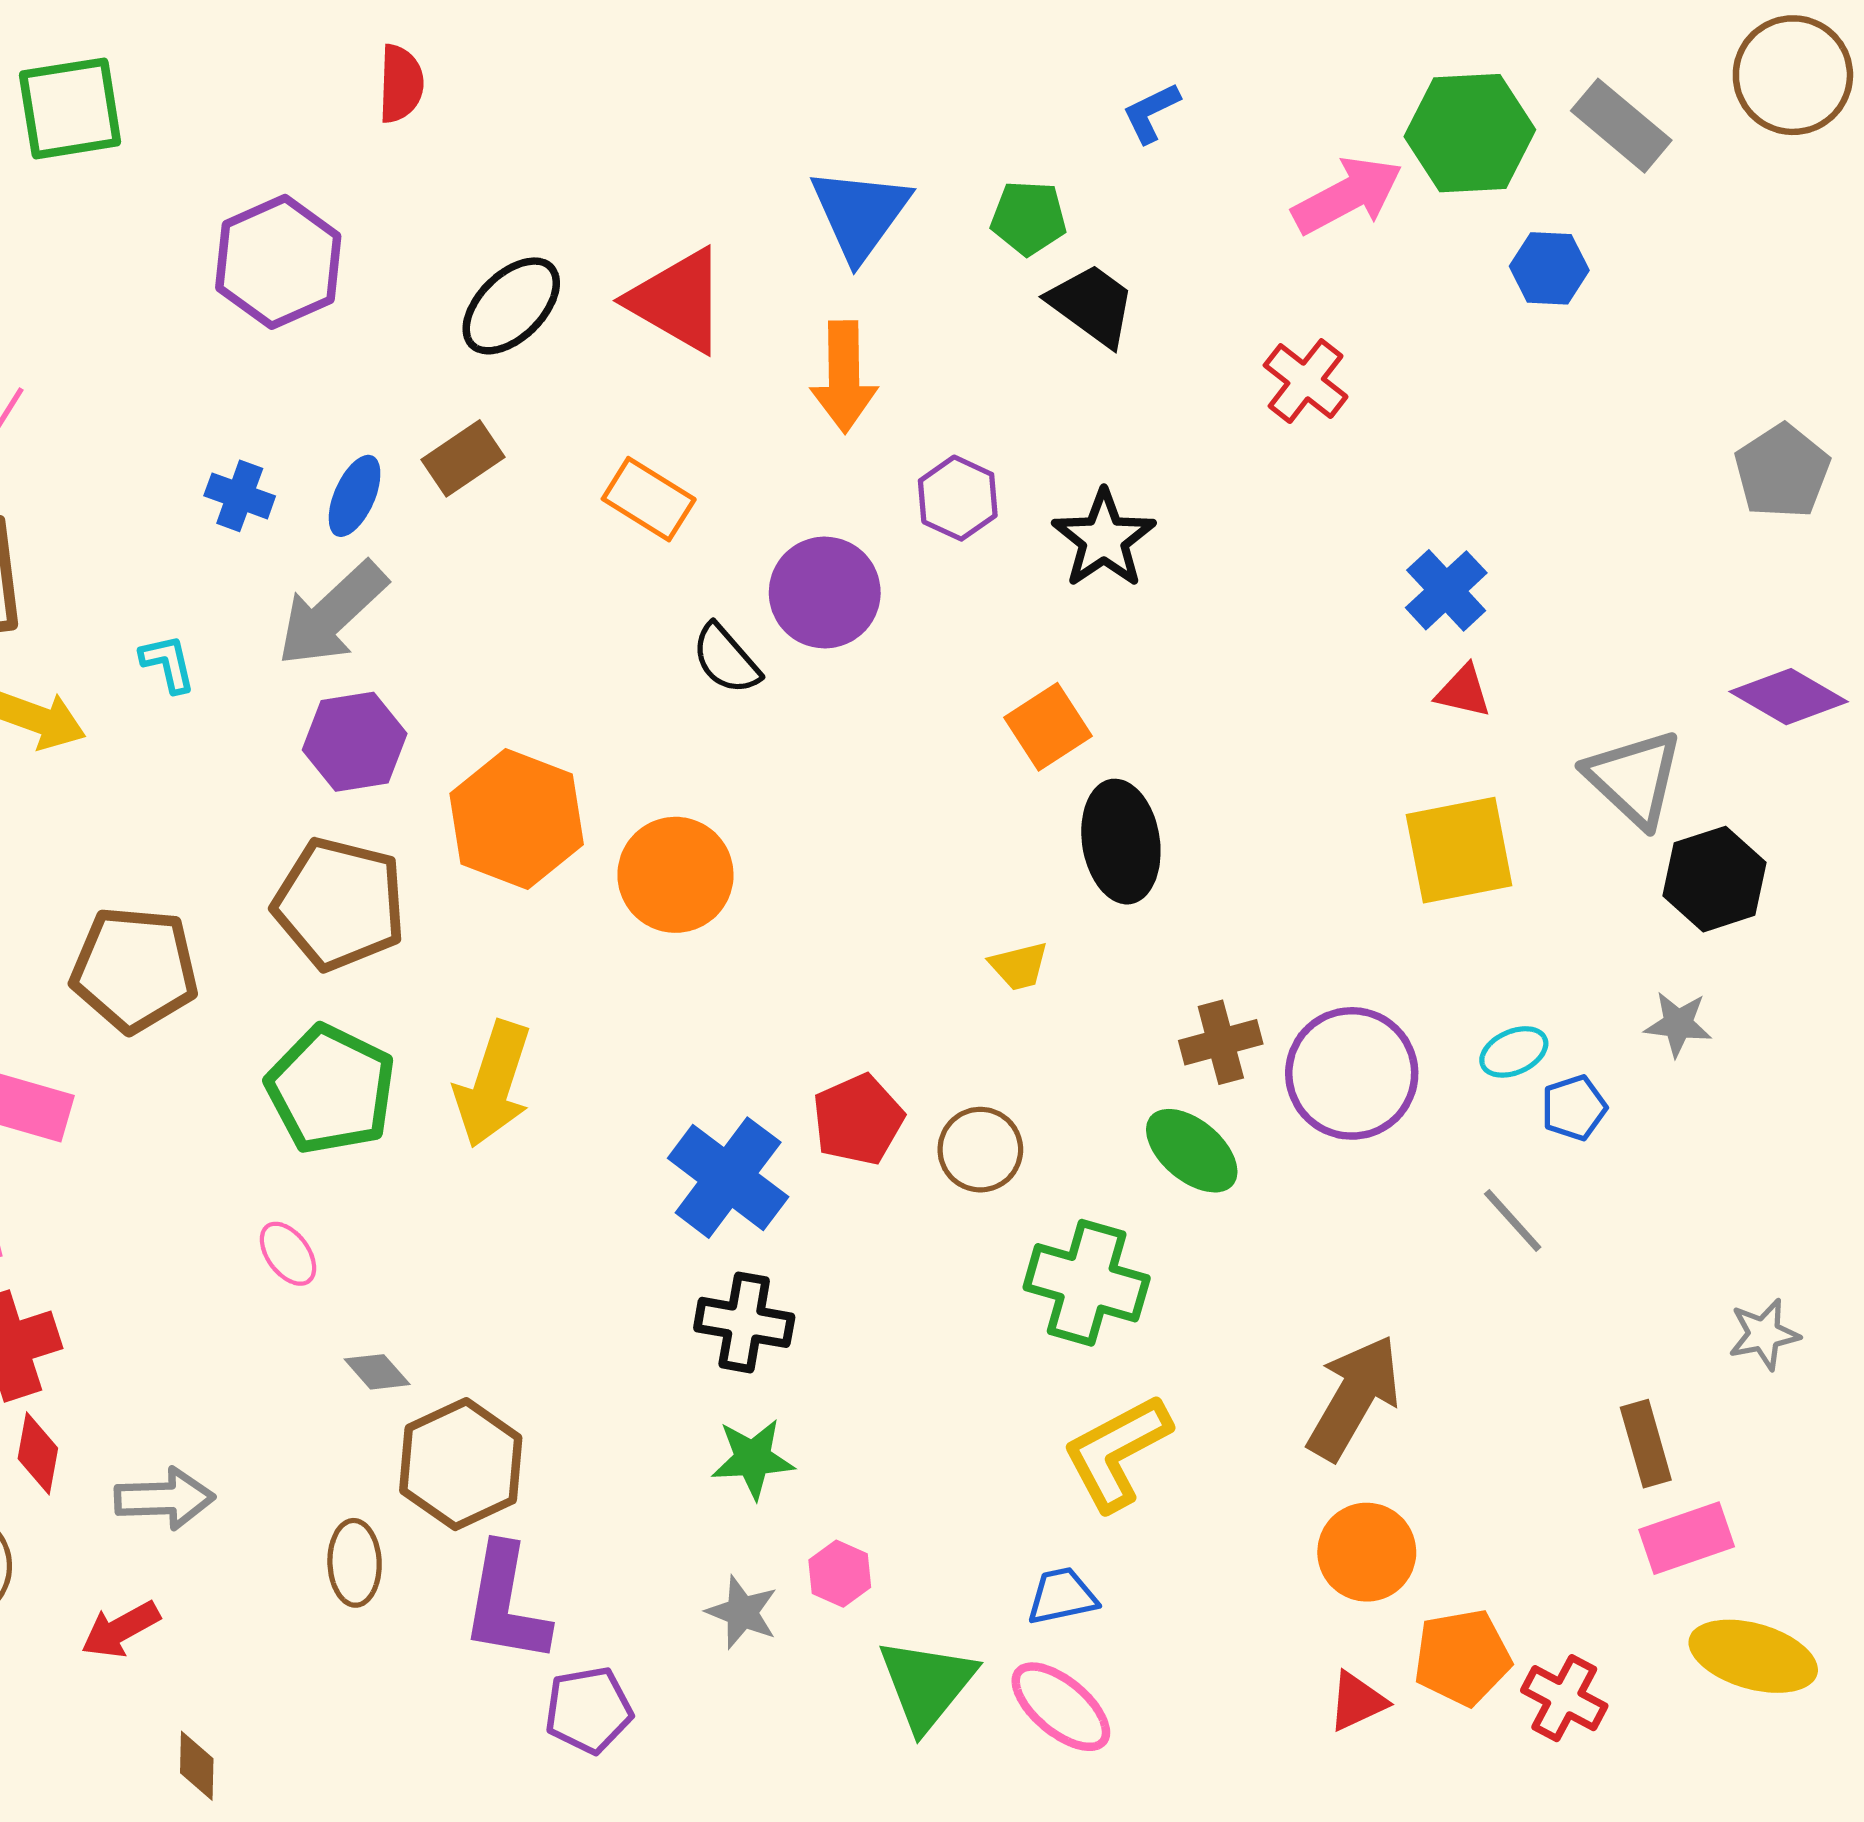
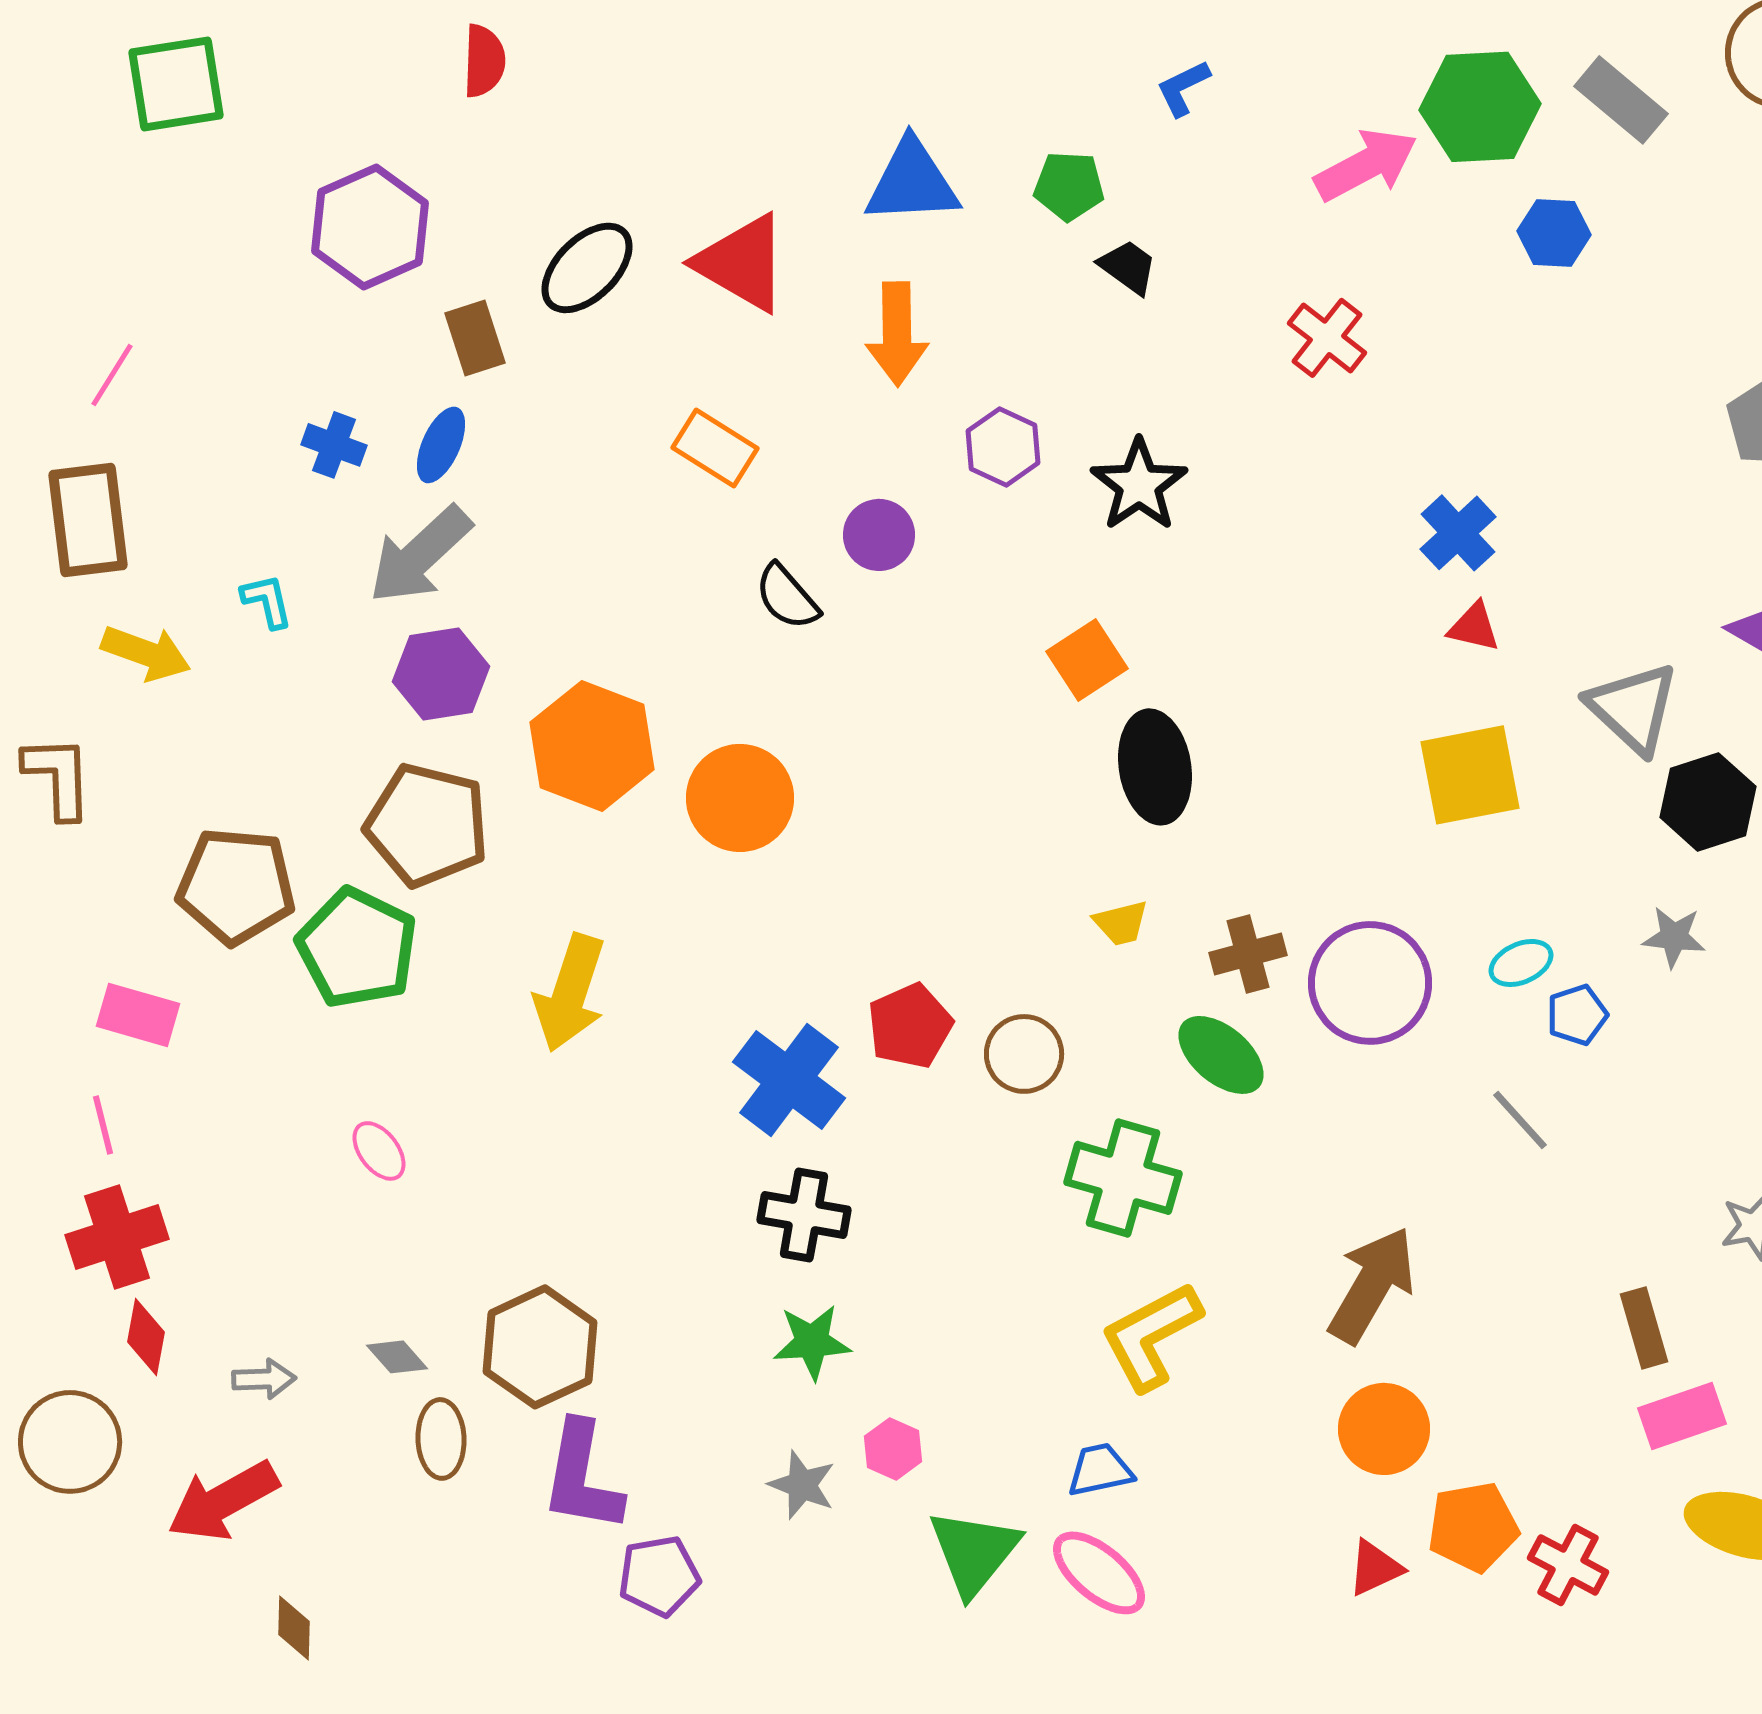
blue triangle: (860, 214) -> (912, 182), turned 51
black trapezoid: (1092, 305) -> (1128, 267), size x0.7
brown rectangle: (463, 458) -> (475, 338), moved, turned -74
purple circle: (825, 593) -> (879, 535), size x0.7
yellow trapezoid: (1019, 966) -> (1121, 923), moved
green pentagon: (331, 1089) -> (357, 948), moved
gray diamond: (377, 1372) -> (397, 1357), moved
gray arrow: (165, 1498) -> (264, 1379), size x0.7
red arrow: (121, 1629) -> (223, 1501), size x1.5

